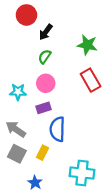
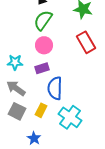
green semicircle: (45, 57) -> (43, 20), size x1.5
cyan star: (18, 92) -> (15, 62), moved
cyan cross: (82, 173) -> (70, 117), moved, turned 30

